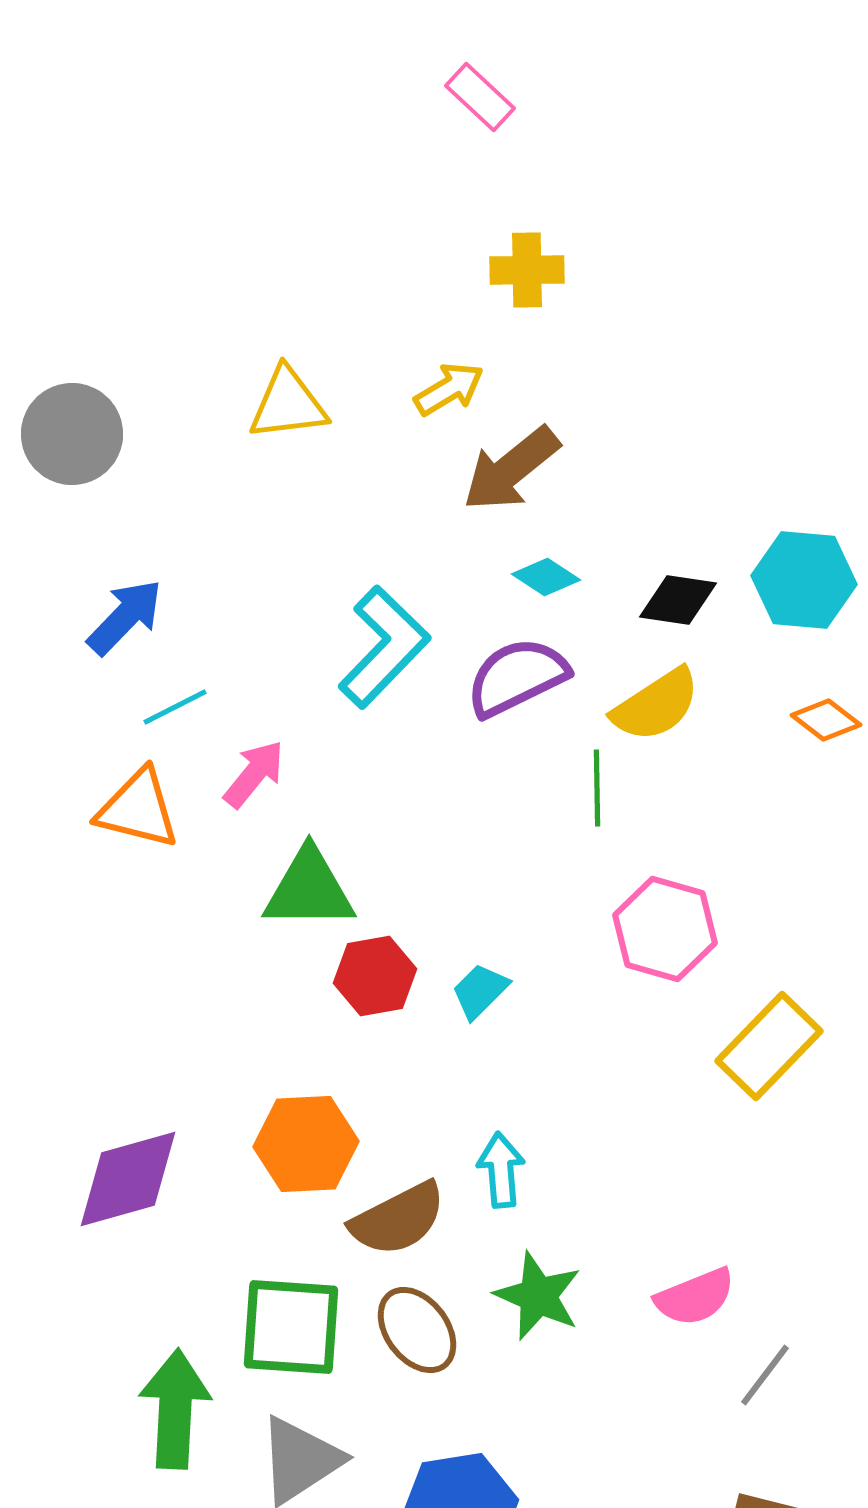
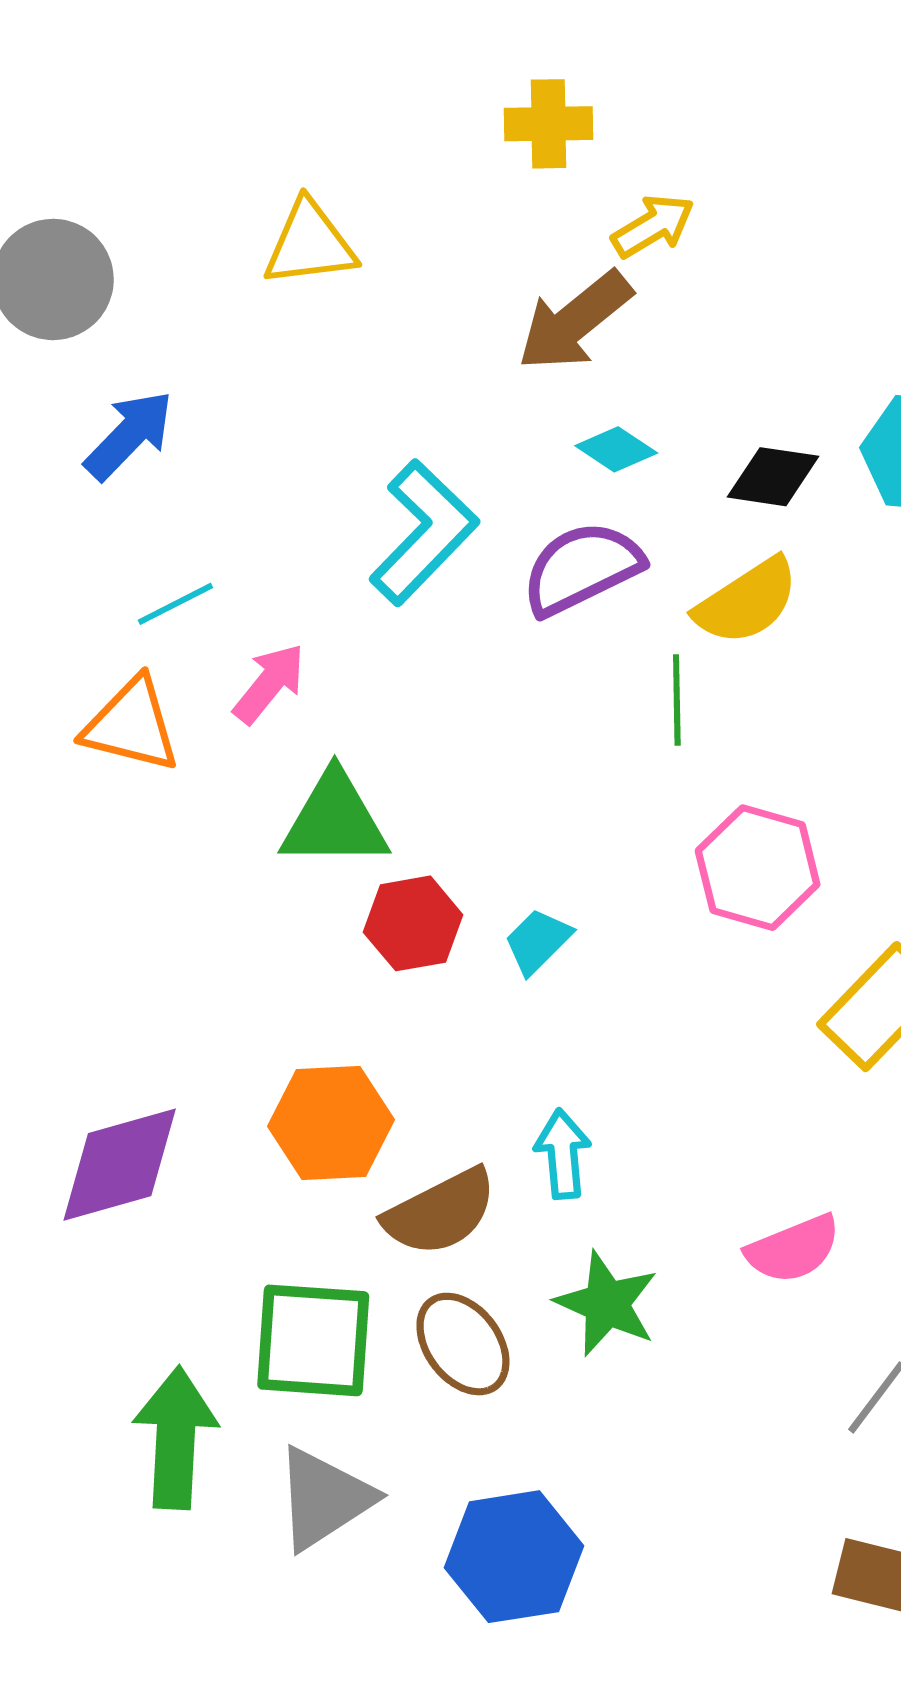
yellow cross: (527, 270) -> (548, 124), moved
yellow arrow: (449, 389) -> (653, 226), moved
blue arrow: (125, 617) -> (129, 435), moved
pink semicircle: (695, 1297) -> (793, 1249), moved

